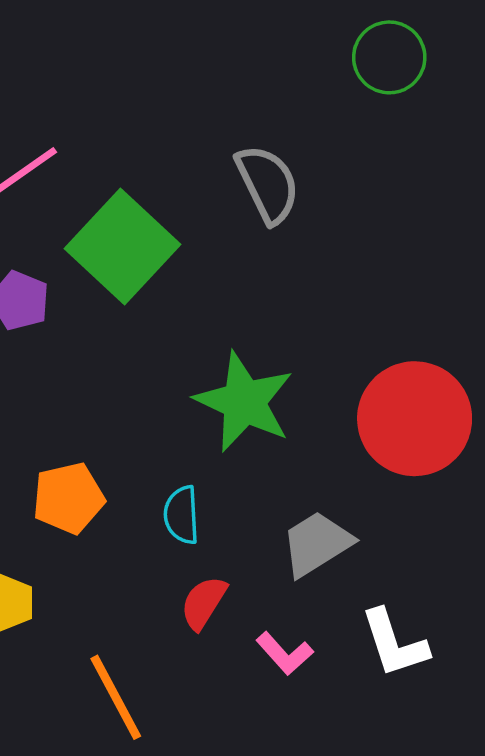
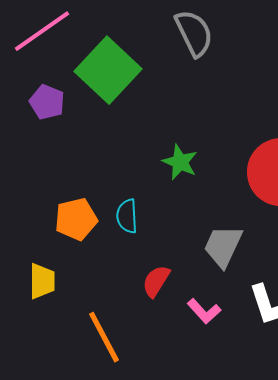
green star: (244, 402) -> (180, 162), size x0.6
cyan semicircle: (182, 515) -> (127, 216), moved
gray trapezoid: (317, 544) -> (223, 246), turned -33

